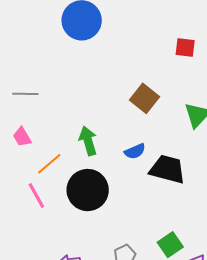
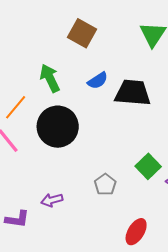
brown square: (145, 98) -> (82, 33), moved

